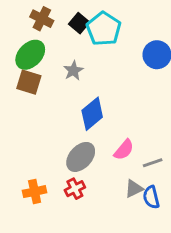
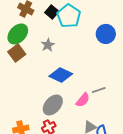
brown square: (29, 82) -> (17, 53), turned 36
blue diamond: (92, 114) -> (61, 75), turned 65
gray line: (153, 163) -> (99, 90), moved

